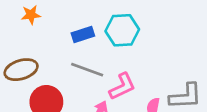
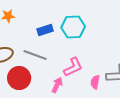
gray line: (87, 70) -> (35, 55), moved

